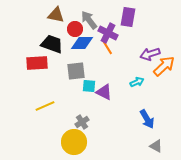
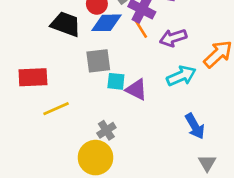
purple arrow: (150, 54) -> (173, 38), moved
red rectangle: (37, 63) -> (33, 77), moved
cyan arrow: (137, 82) -> (181, 76), size x1.5
gray triangle: (156, 146) -> (207, 163), turned 32

